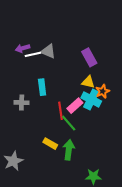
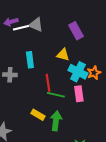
yellow triangle: (88, 82) -> (63, 55), moved
orange star: (103, 91) -> (94, 73), moved
pink rectangle: (75, 106) -> (79, 94), moved, turned -56
green line: (69, 123) -> (56, 95), turned -36

